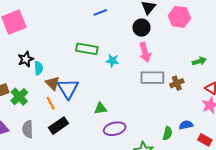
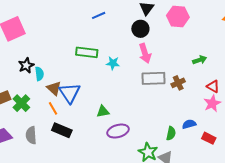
black rectangle: (58, 126) -> (62, 130), turned 60

